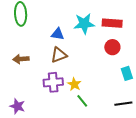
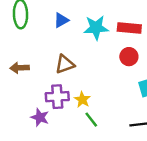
blue triangle: (58, 34) -> (61, 20), moved, turned -40
purple star: (17, 106) -> (40, 117), moved

